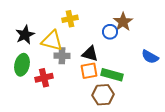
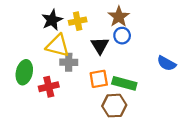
brown star: (123, 22) -> (119, 17), moved
black star: (25, 35) -> (52, 20), moved
black triangle: (90, 54) -> (100, 46), moved, turned 42

